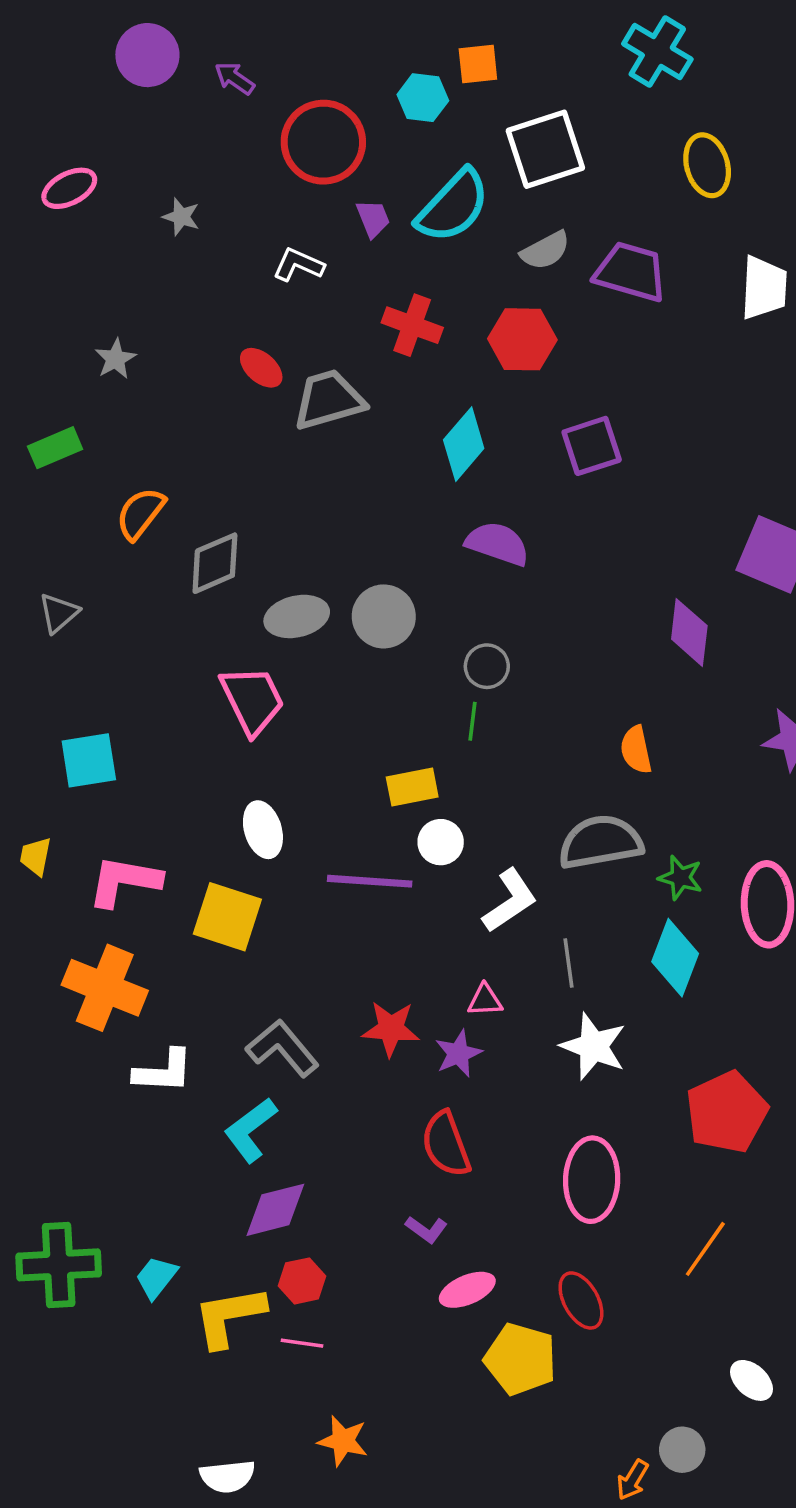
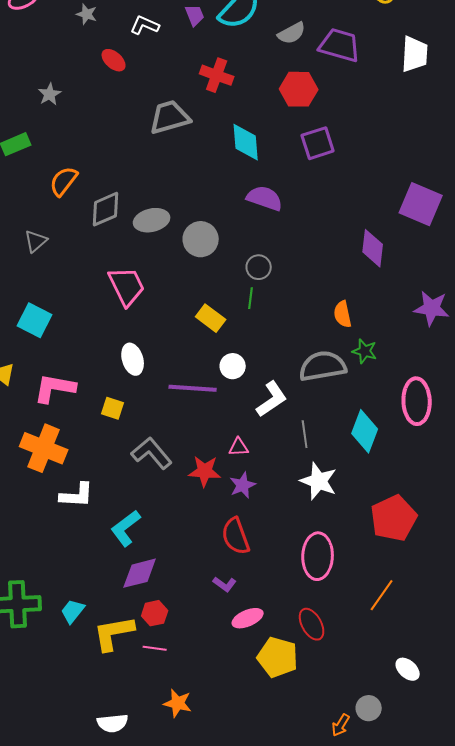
white L-shape: (298, 265) -> (145, 25), moved
red hexagon: (522, 339) -> (299, 89), moved
red ellipse: (261, 368) -> (114, 60), moved
cyan diamond: (464, 444) -> (246, 142), turned -45
gray triangle: (59, 613) -> (36, 241), moved
gray ellipse: (297, 616) -> (152, 220), moved
cyan square: (89, 760) -> (35, 320), turned 36
yellow rectangle: (412, 787) -> (211, 318), moved, turned 48
green star: (680, 878) -> (365, 351), moved
yellow square: (227, 917) -> (113, 408), size x0.6
pink triangle: (485, 1000) -> (239, 447), moved
gray L-shape: (282, 1048) -> (152, 453), moved

